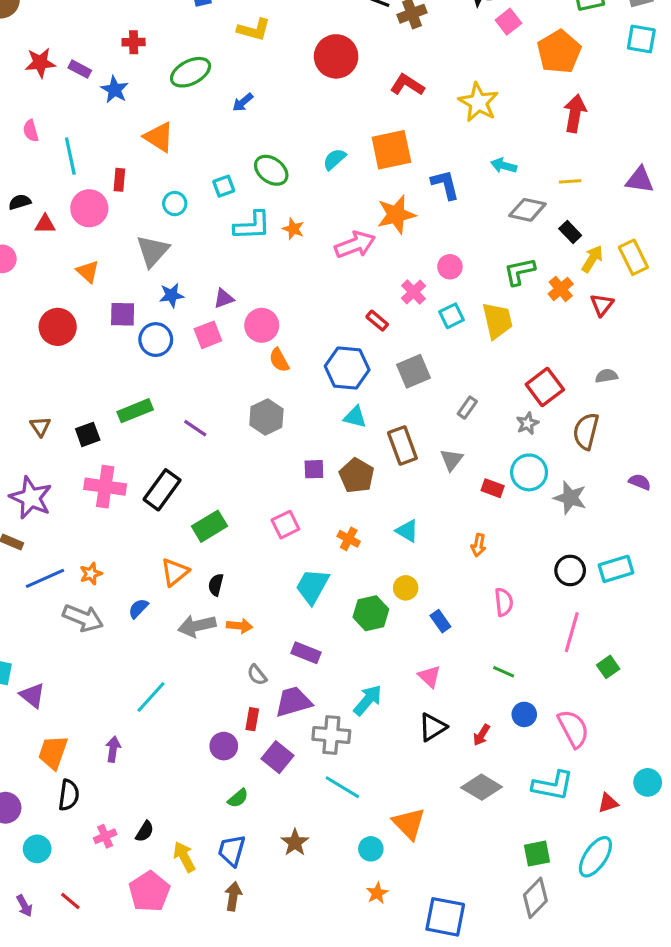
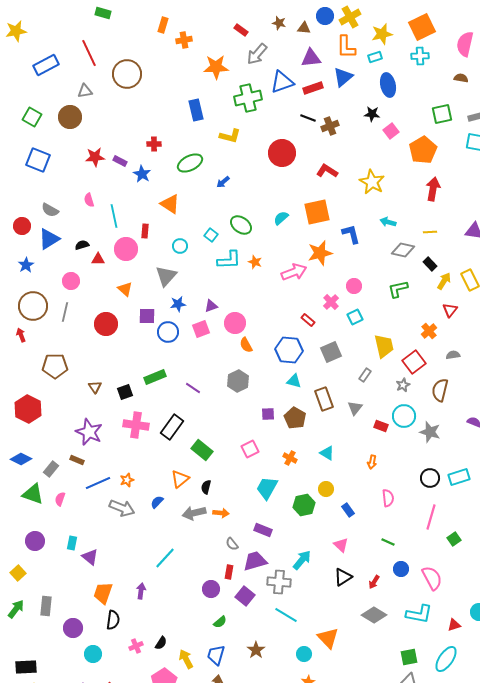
cyan square: (224, 186) -> (211, 235), turned -32
orange cross: (561, 289) -> (429, 331), moved
yellow trapezoid: (497, 321) -> (384, 346), moved
green rectangle: (210, 526) -> (202, 450), turned 70

